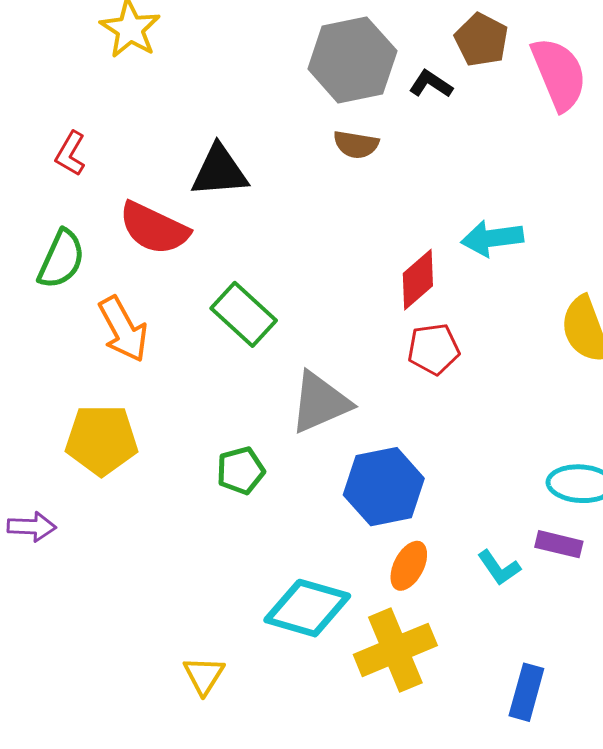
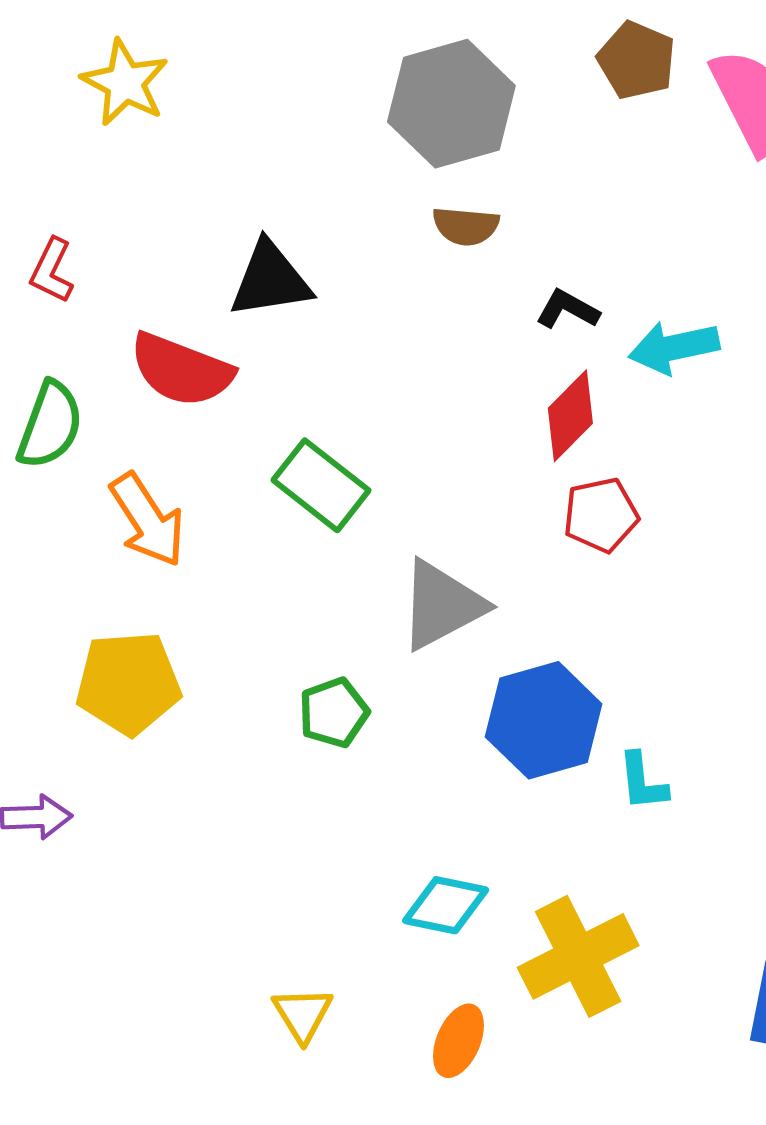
black L-shape: (431, 84) -> (568, 309), moved
orange ellipse: (409, 566) -> (459, 1041), moved
cyan L-shape: (499, 568) -> (643, 782), moved, turned 33
cyan diamond: (307, 608) -> (446, 905), size x0.7

